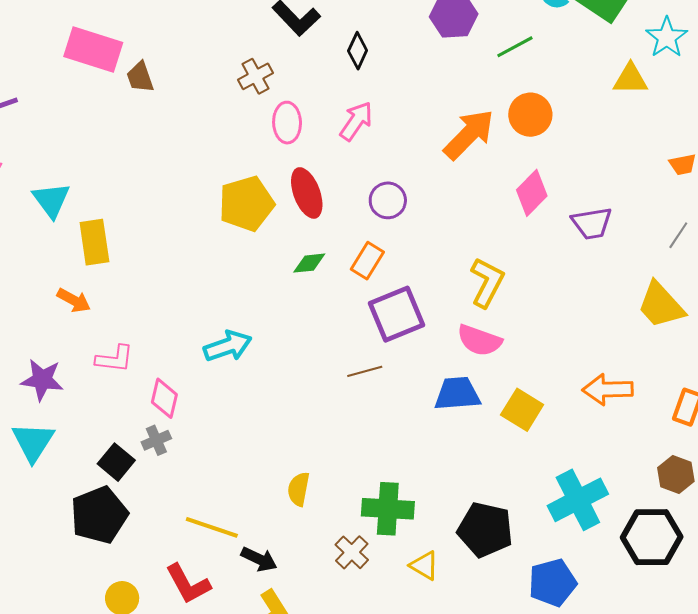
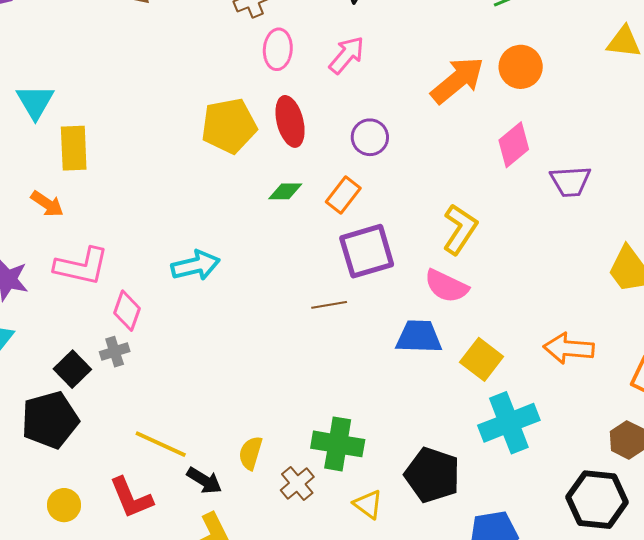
pink L-shape: (114, 359) -> (82, 266), size x1.4
yellow semicircle: (299, 489) -> (251, 453), moved
cyan cross: (578, 500) -> (509, 423), moved

